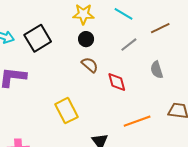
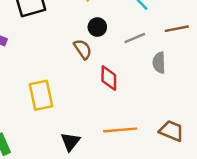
black circle: (86, 39) -> (97, 27), moved
gray semicircle: (157, 70) -> (159, 63), moved

